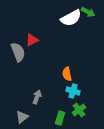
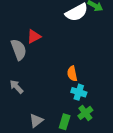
gray arrow: (37, 97) -> (16, 87), moved, turned -64
gray triangle: (22, 117) -> (36, 121), moved

